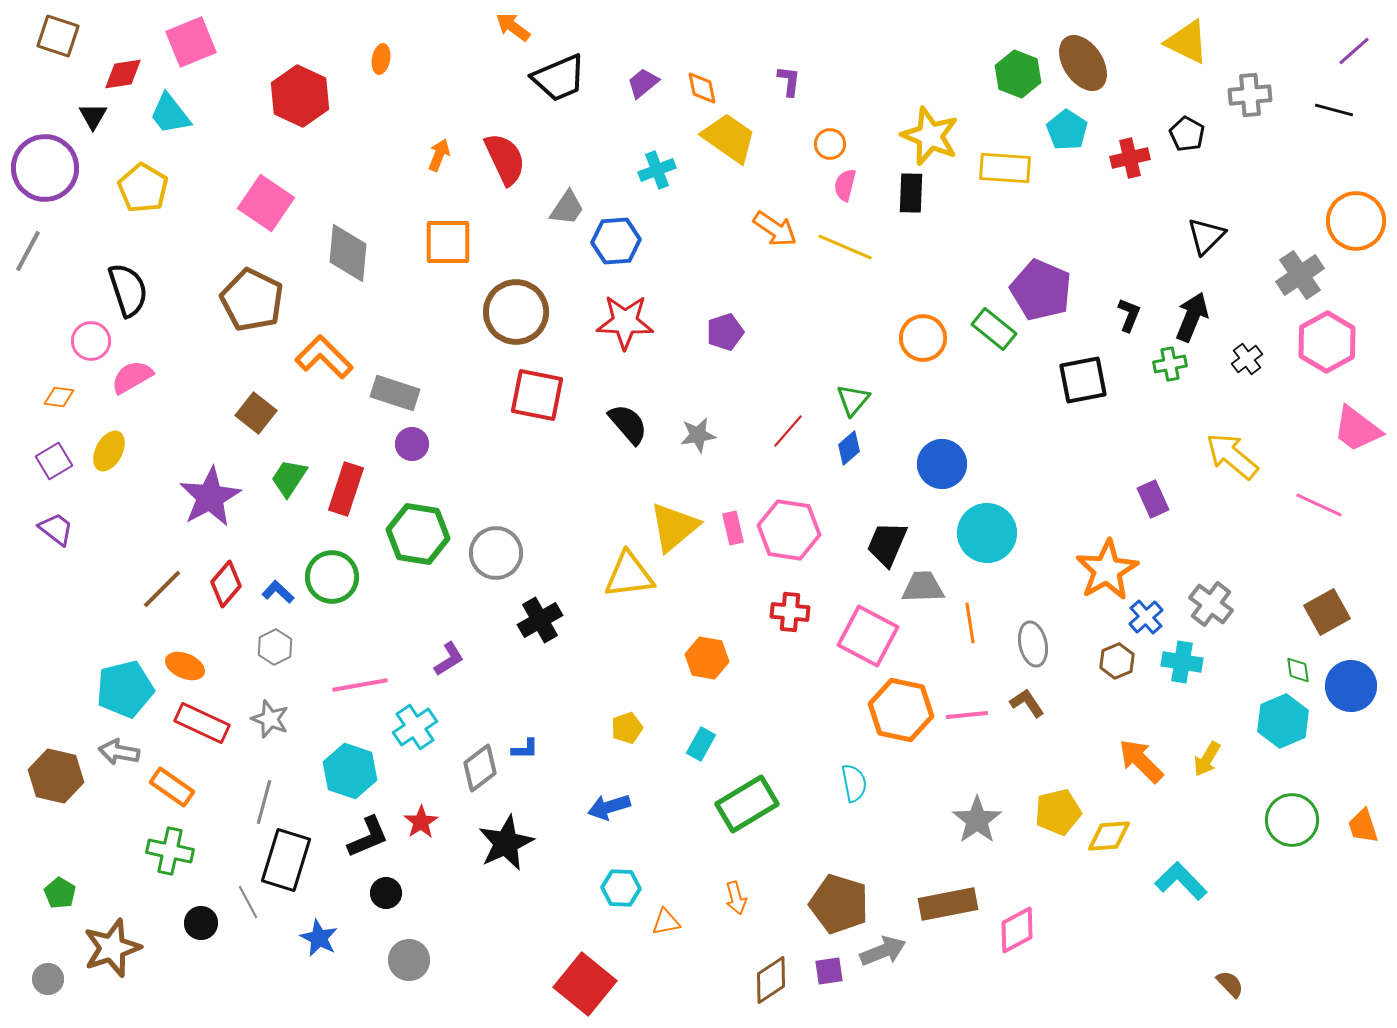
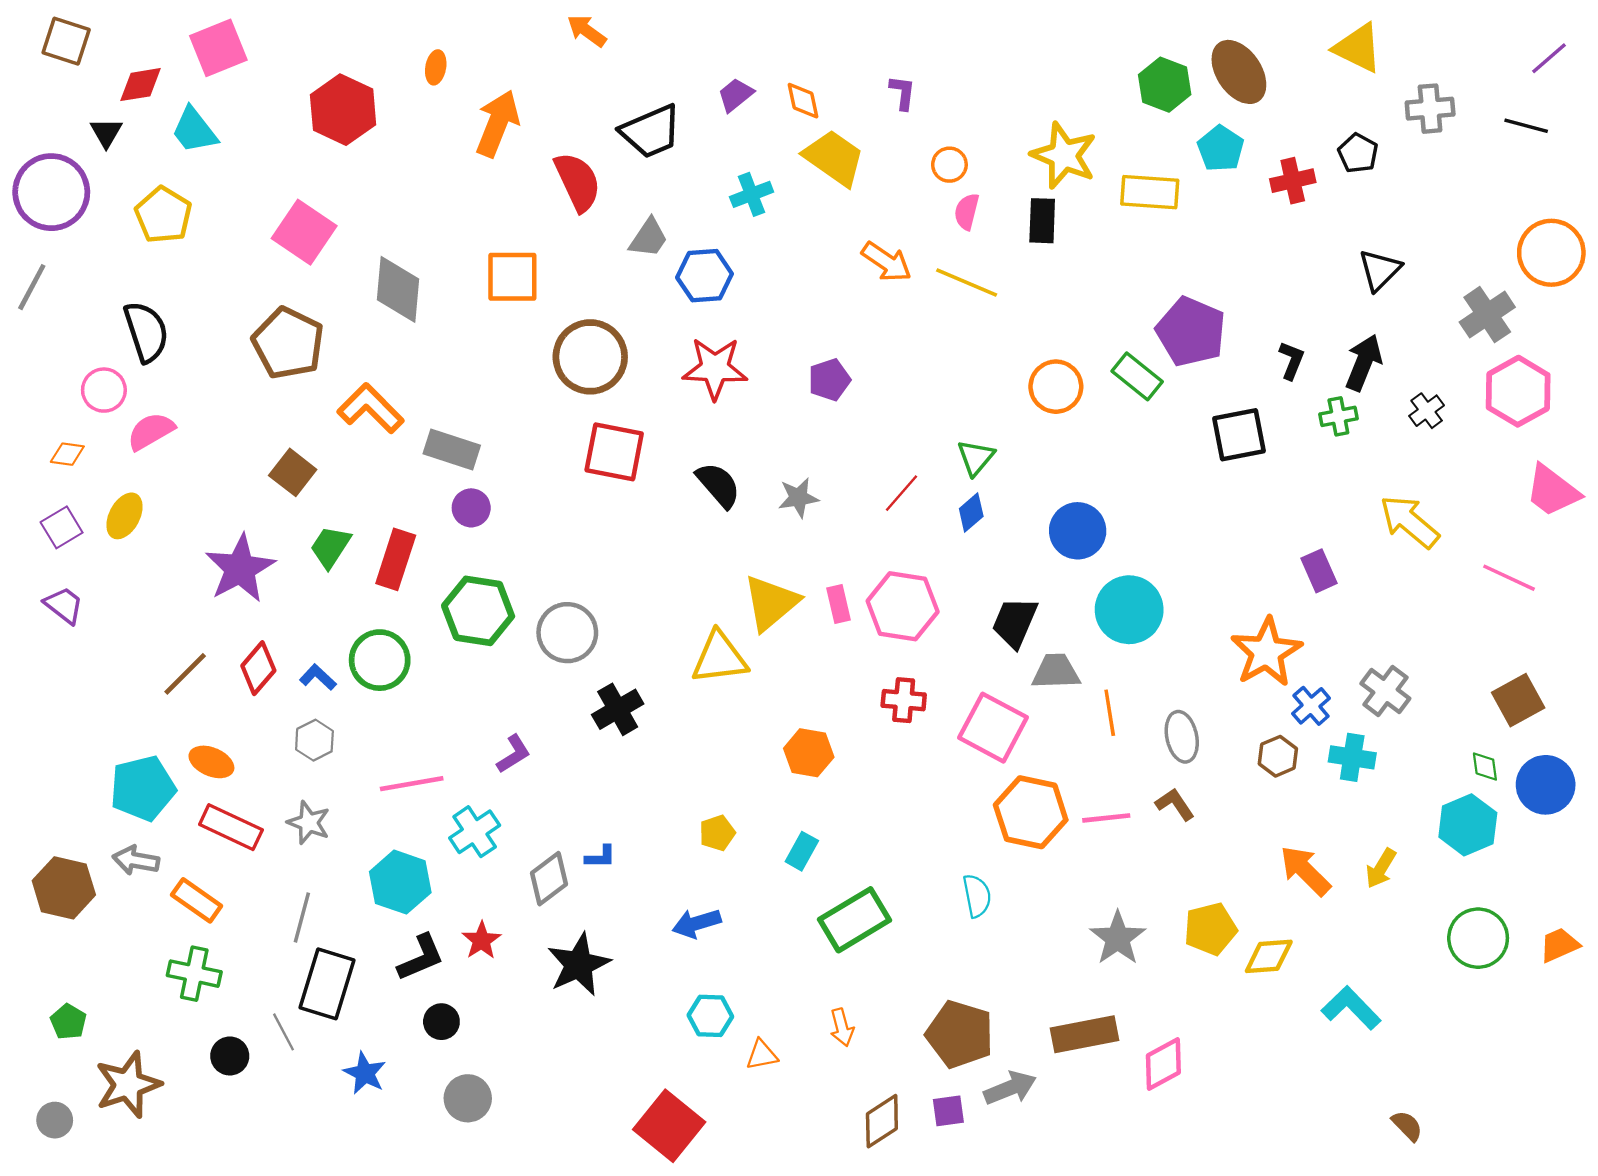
black trapezoid: (559, 78) -> (651, 131), moved
orange arrow: (439, 155) -> (498, 123), moved, size x1.8
orange trapezoid: (1363, 826) -> (1559, 945), turned 84

